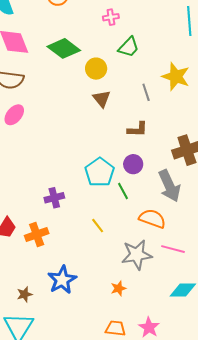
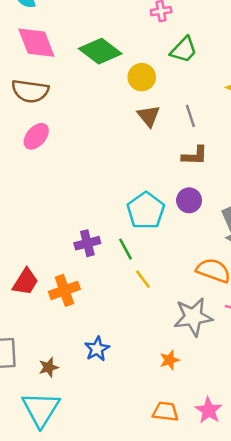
gray line: (146, 92) -> (190, 116), moved
green line: (123, 191) -> (126, 249), moved
blue star: (62, 280) -> (97, 349), size x0.7

